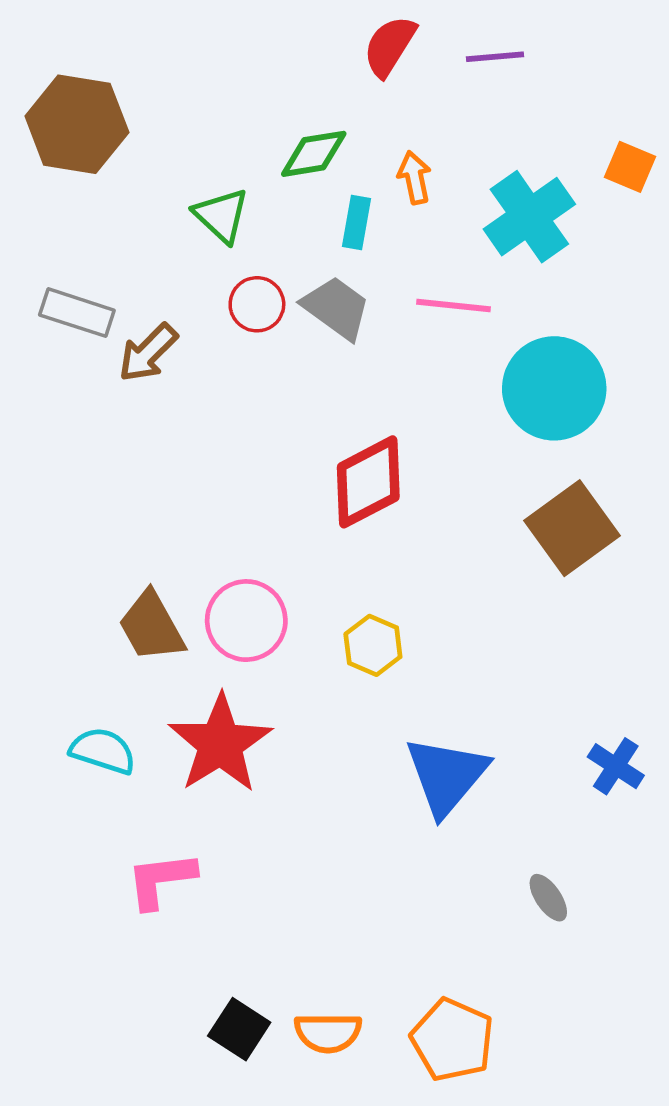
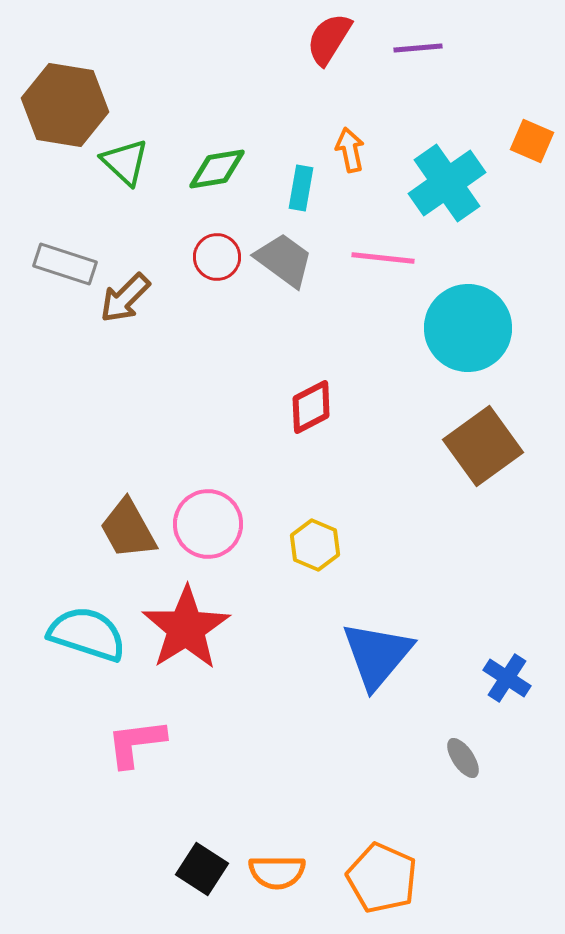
green diamond: (314, 154) -> (217, 169), moved
green triangle: (221, 215) -> (125, 162), moved
red diamond: (368, 482) -> (311, 407), size x0.7
cyan semicircle: (103, 751) -> (87, 634), size x1.4
blue cross: (616, 766) -> (507, 678), moved

